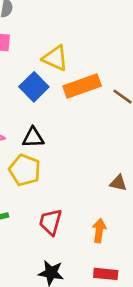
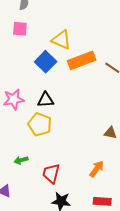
red trapezoid: (51, 222) -> (51, 173), moved
orange arrow: (99, 231) -> (97, 169), turned 30

